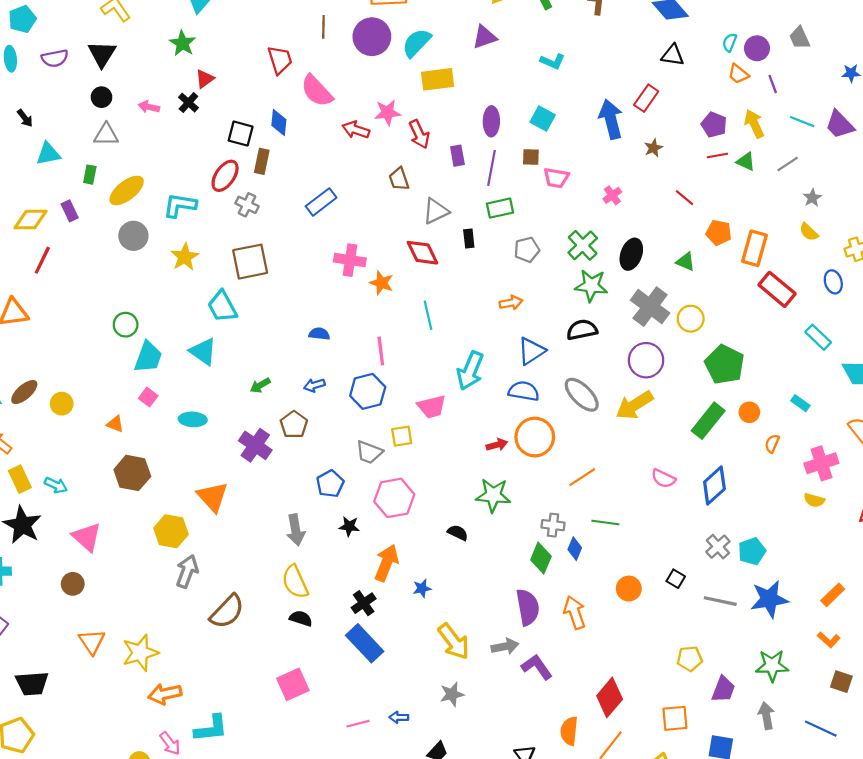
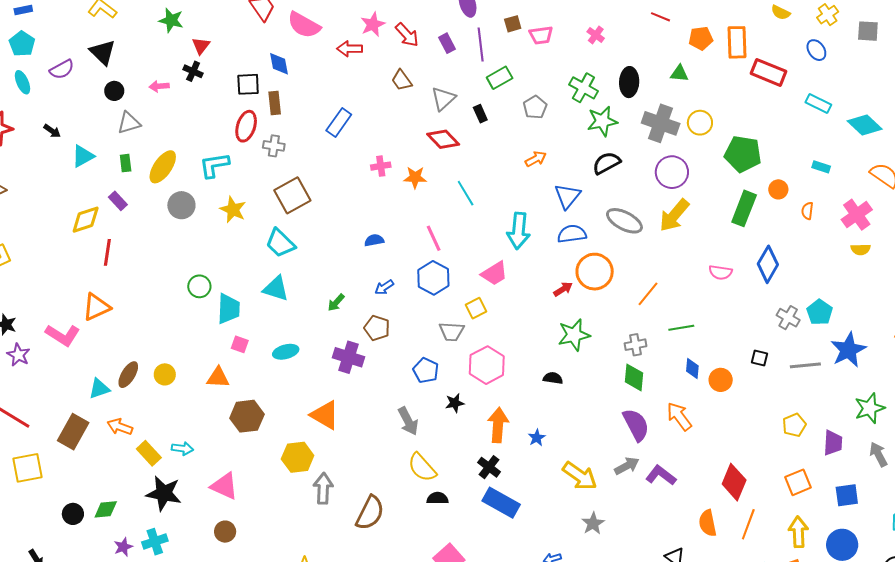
pink cross: (350, 260) -> (381, 166), size x0.7
orange triangle: (115, 424) -> (218, 378), size x1.4
blue diamond: (575, 549) -> (692, 368), moved

